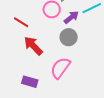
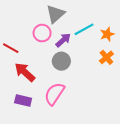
purple rectangle: (30, 82) -> (23, 101), moved

